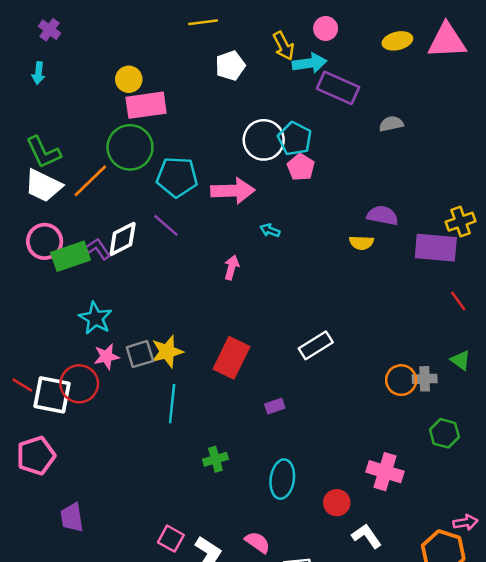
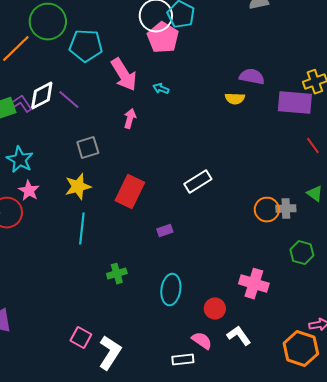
pink pentagon: (301, 167) -> (163, 38), moved, size x1.4
pink arrow: (233, 191) -> (124, 75), moved, turned 60
purple line: (166, 225) -> (69, 100), moved
gray square: (140, 354) -> (88, 148), moved
pink star: (106, 357) -> (29, 191), turned -30
pink semicircle: (258, 542) -> (202, 341), moved

